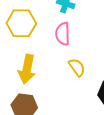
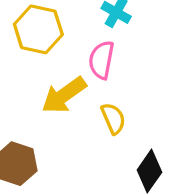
yellow arrow: (27, 69) -> (64, 95), moved, turned 32

